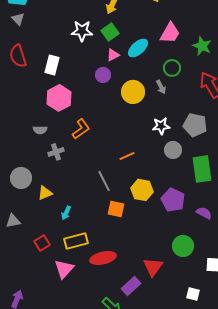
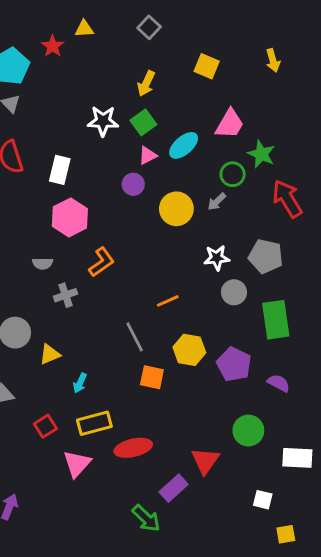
green star: (202, 46) -> (261, 154), moved
gray arrow: (161, 87) -> (217, 202), turned 72

